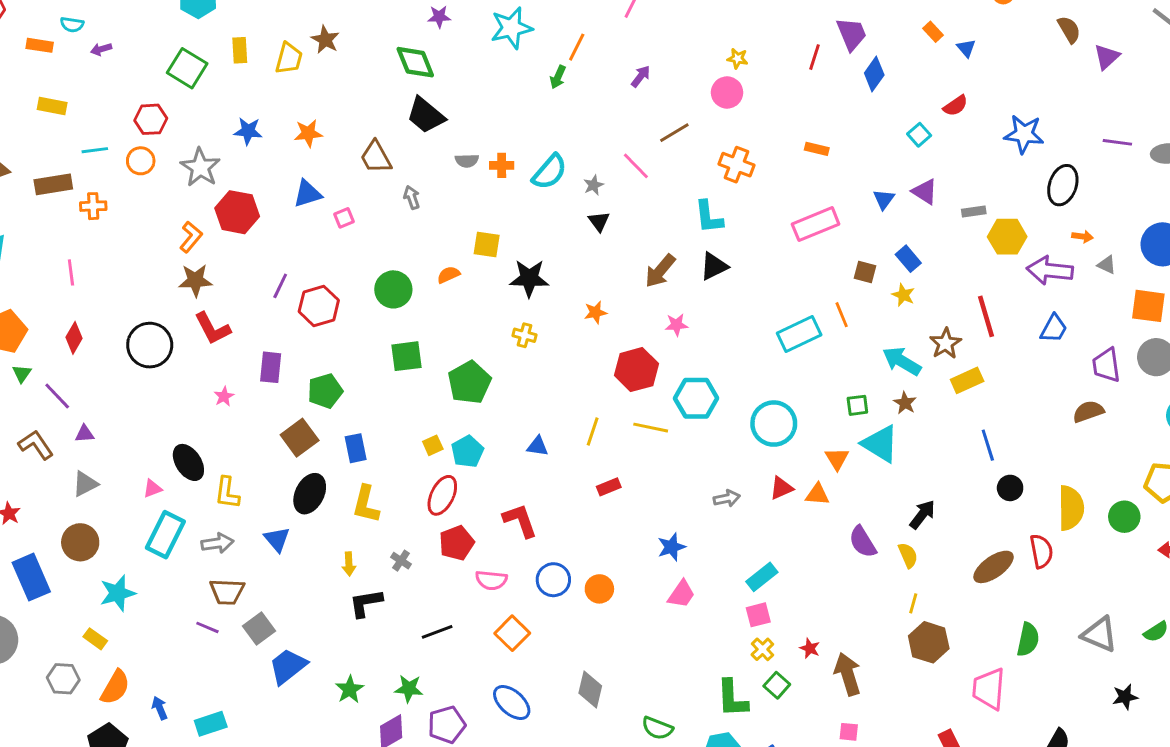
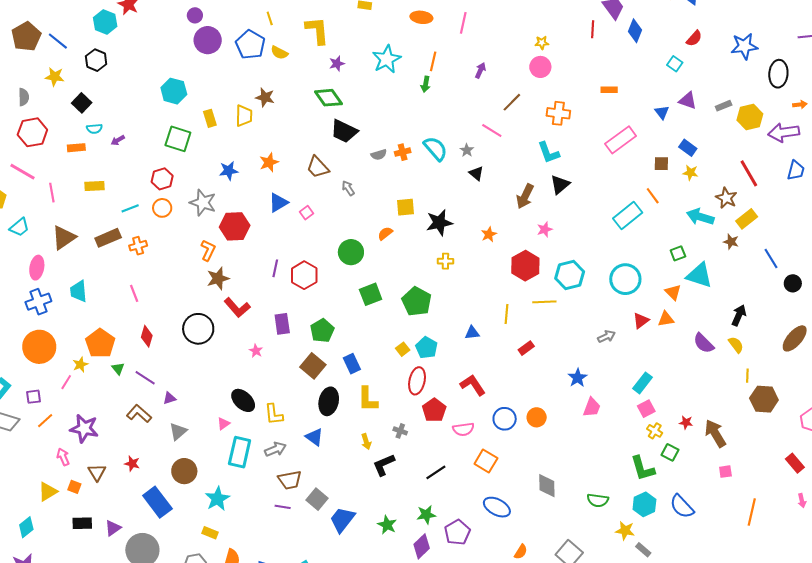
cyan semicircle: (550, 172) -> (435, 149), turned -68
brown star: (905, 403) -> (731, 242), moved

